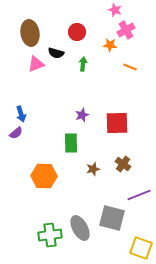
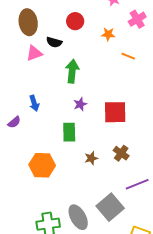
pink cross: (126, 30) -> (137, 19), moved
green arrow: (83, 64) -> (72, 71), moved, size x1.6
blue arrow: (21, 114) -> (34, 103), moved
gray square: (112, 218) -> (110, 207), turned 36

